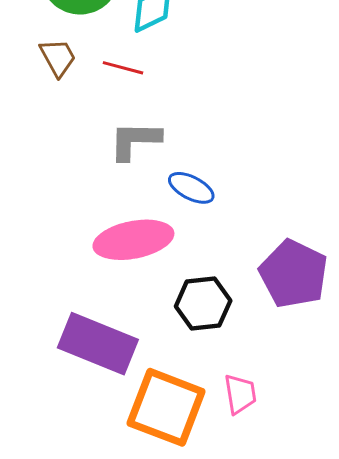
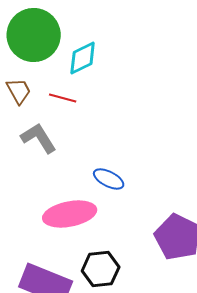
gray L-shape: (135, 140) -> (39, 138), moved, turned 57
black hexagon: (203, 304) -> (101, 269), moved

